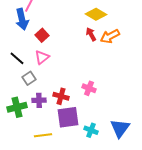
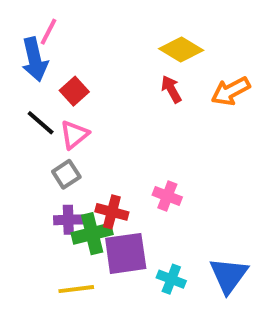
orange arrow: (110, 36) -> (231, 91), moved
black line: (17, 58) -> (41, 123), moved
gray square: (29, 78) -> (66, 174), moved
green cross: (17, 107) -> (92, 234), moved

